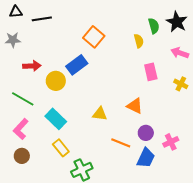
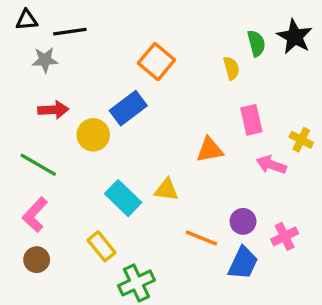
gray star: (13, 40) -> (45, 60), moved
pink arrow: (180, 53) -> (271, 165), moved
orange triangle: (135, 106) -> (210, 150), moved, turned -36
cyan rectangle: (56, 119) -> (123, 198), moved

